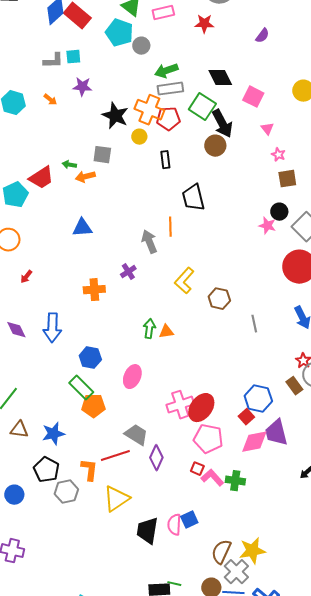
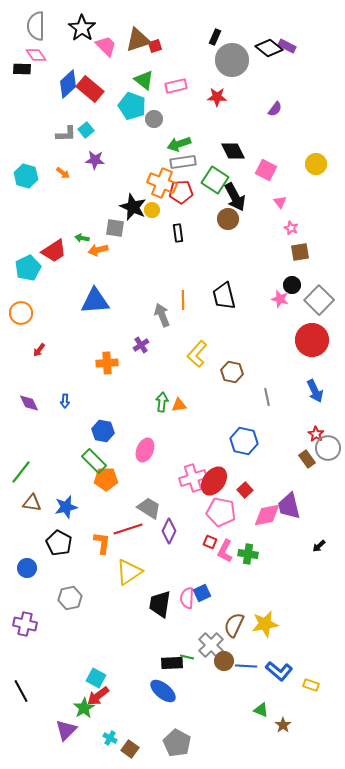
cyan square: (73, 57) -> (86, 130), turned -35
black star: (115, 116) -> (133, 207), moved
black trapezoid: (193, 198) -> (224, 296), moved
blue triangle: (82, 228) -> (95, 301), size x1.4
blue arrow: (52, 328) -> (65, 401), size x0.5
blue hexagon: (258, 399) -> (244, 441), moved
red square: (246, 417) -> (245, 490), moved
pink L-shape: (212, 478) -> (225, 551), turned -110
gray hexagon: (66, 492) -> (70, 598), moved
gray cross: (236, 572) -> (211, 645), moved

